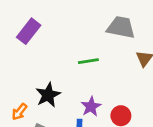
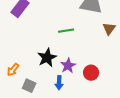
black star: (48, 95) -> (47, 58), moved

